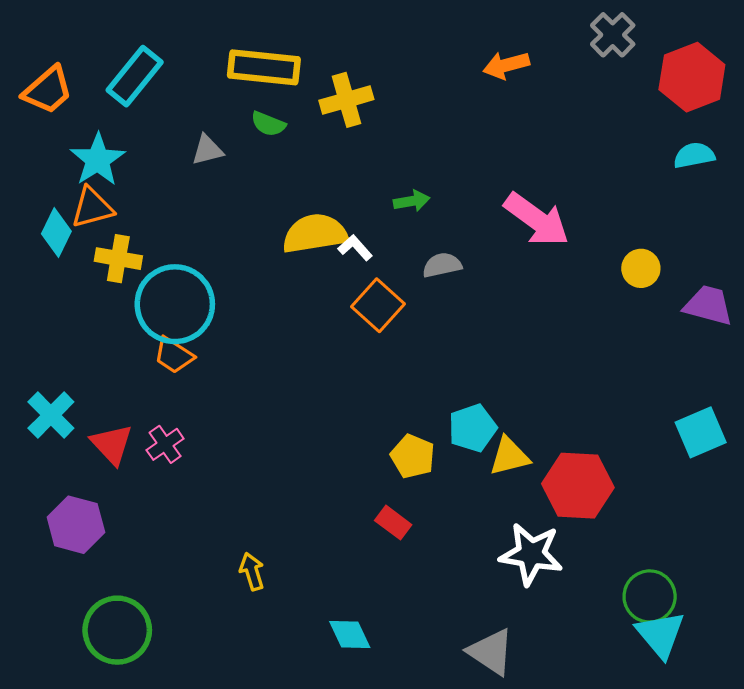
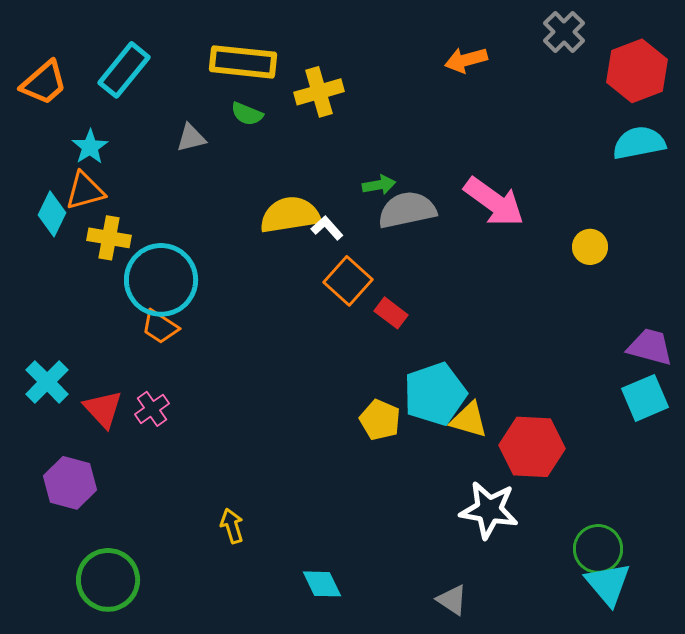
cyan semicircle: (694, 155) -> (639, 143), size x1.4
cyan star: (98, 160) -> (90, 147), size x0.7
gray semicircle: (442, 265) -> (407, 210), moved, size x1.6
purple trapezoid: (708, 305) -> (650, 347), moved
cyan pentagon: (472, 428) -> (435, 394), size x1.4
yellow triangle: (509, 456) -> (469, 420), turned 30
red rectangle: (393, 523) -> (391, 313), moved
gray triangle: (491, 652) -> (452, 600), size x0.7

